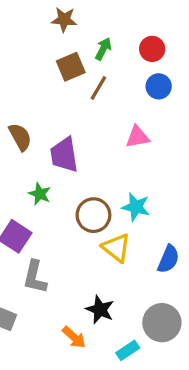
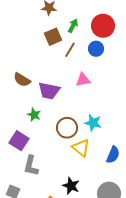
red circle: (152, 49) -> (103, 26), size x1.5
blue circle: (159, 86) -> (96, 49), moved
brown semicircle: (20, 137) -> (22, 80), turned 150
pink triangle: (137, 137) -> (83, 80), moved
purple trapezoid: (64, 155) -> (49, 91), turned -70

